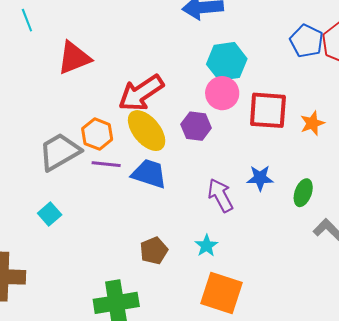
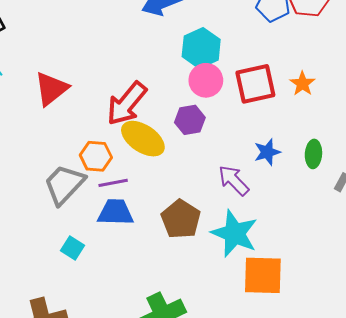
blue trapezoid: (149, 174) -> (116, 212), moved
cyan star: (206, 246) -> (235, 234), size x2.0
brown pentagon: (154, 251) -> (181, 219), moved, size x1.4

